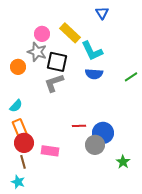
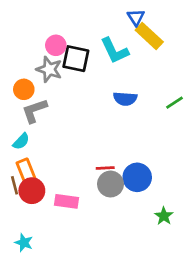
yellow rectangle: (70, 33) -> (149, 36), moved
cyan L-shape: (92, 51) -> (115, 51), moved
black square: (57, 62) -> (76, 59), moved
gray L-shape: (54, 83) -> (34, 111), moved
gray circle: (95, 145) -> (111, 184), moved
brown line: (23, 162) -> (14, 185), moved

